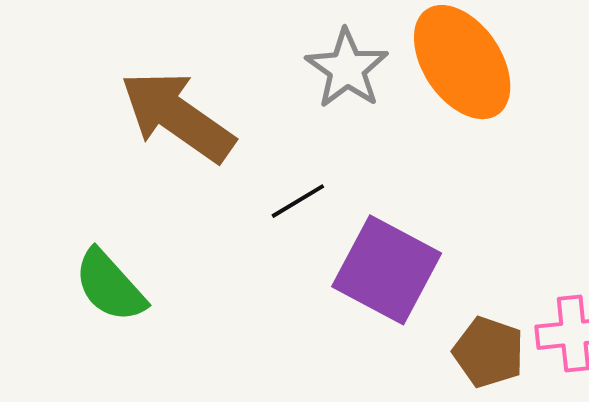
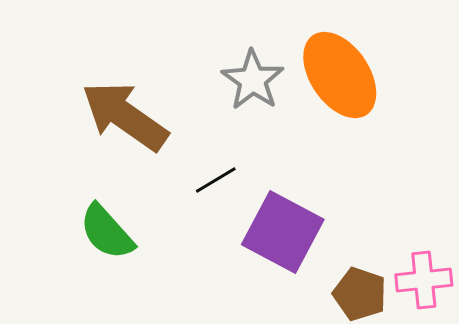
green semicircle: (110, 286) -> (107, 232), moved

